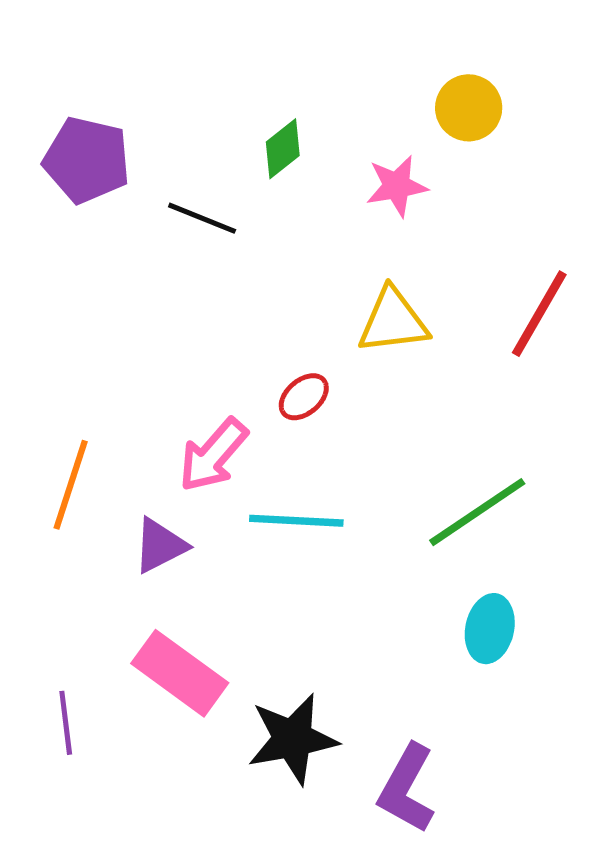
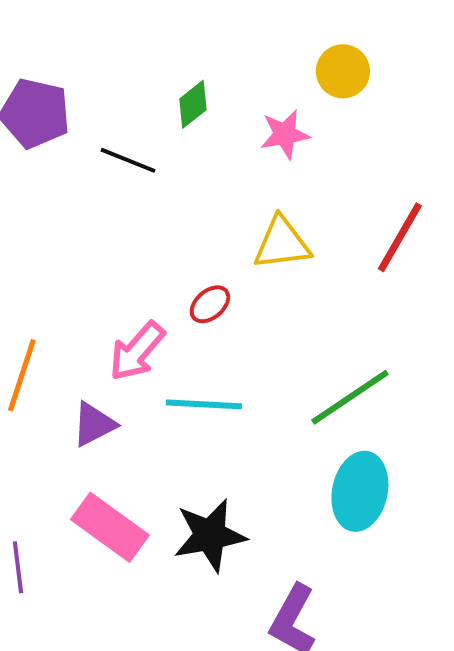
cyan ellipse: (490, 629) -> (360, 491), size x1.4
black star: (293, 739) -> (210, 535), moved

